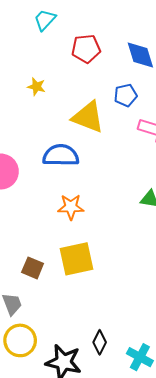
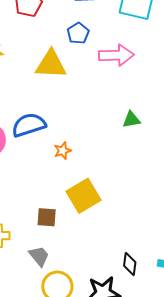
blue semicircle: (61, 155) -> (29, 125), moved
orange star: (71, 207) -> (63, 151), size x0.7

